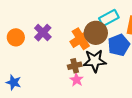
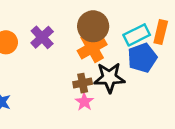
cyan rectangle: (109, 18) -> (137, 35), moved
brown circle: (96, 33) -> (93, 26), moved

